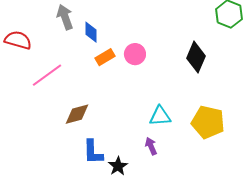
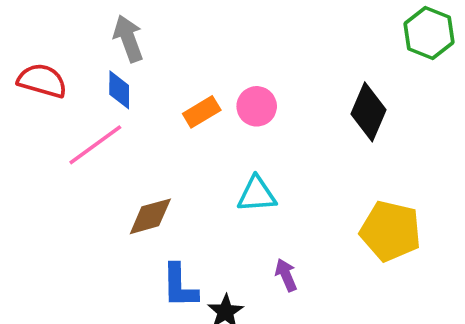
blue diamond: (91, 32) -> (119, 90), moved
cyan triangle: (160, 116) -> (257, 194), moved

